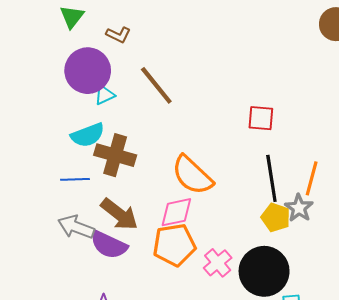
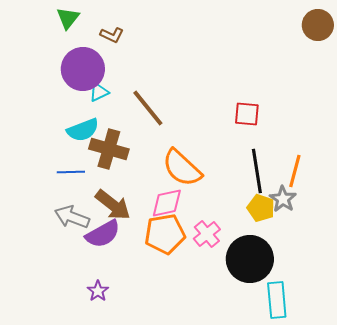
brown line: (156, 85) -> (148, 108), moved
purple semicircle: (109, 245) -> (103, 234), turned -54
pink cross: (218, 263) -> (207, 234), moved

